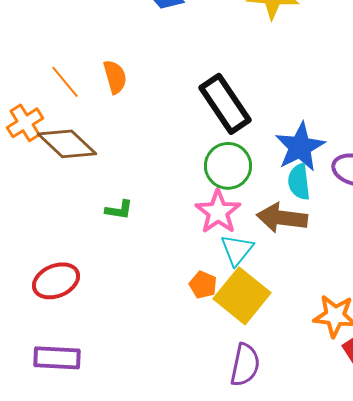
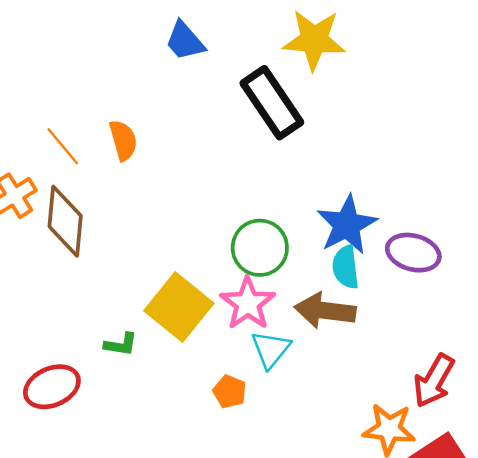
black rectangle: (225, 104) -> (272, 103), moved
brown diamond: (67, 144) -> (65, 221), turned 52
green L-shape: (119, 210) -> (121, 344), moved
yellow square: (242, 296) -> (179, 307), moved

